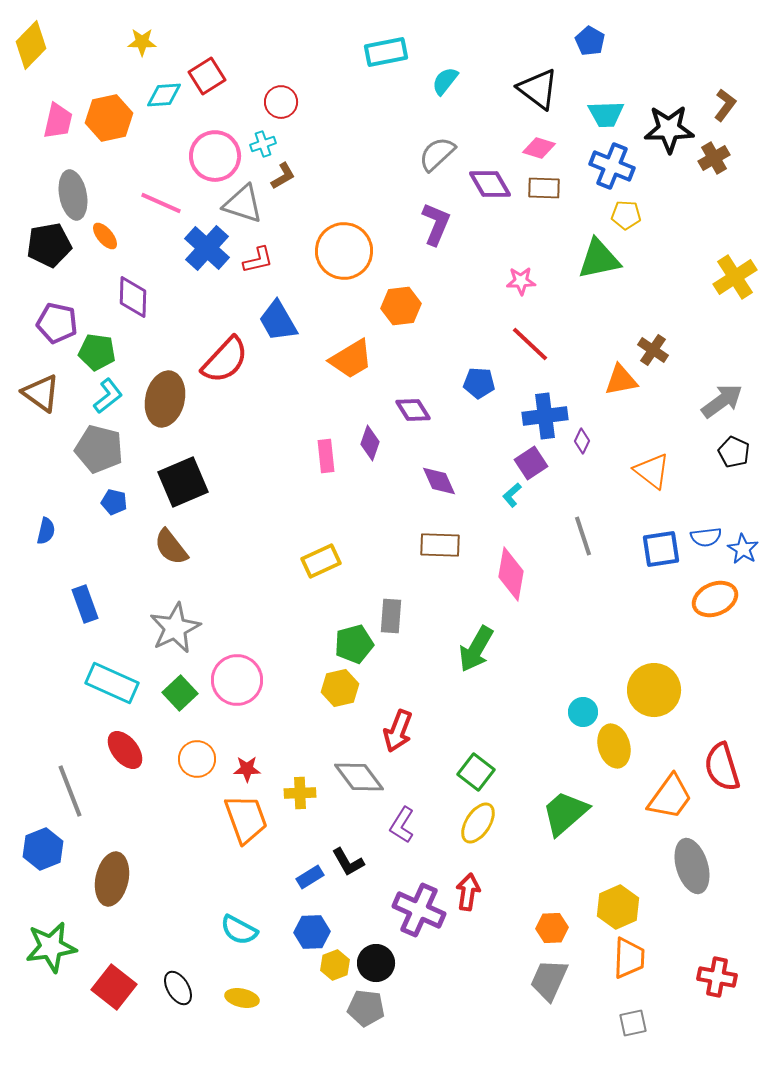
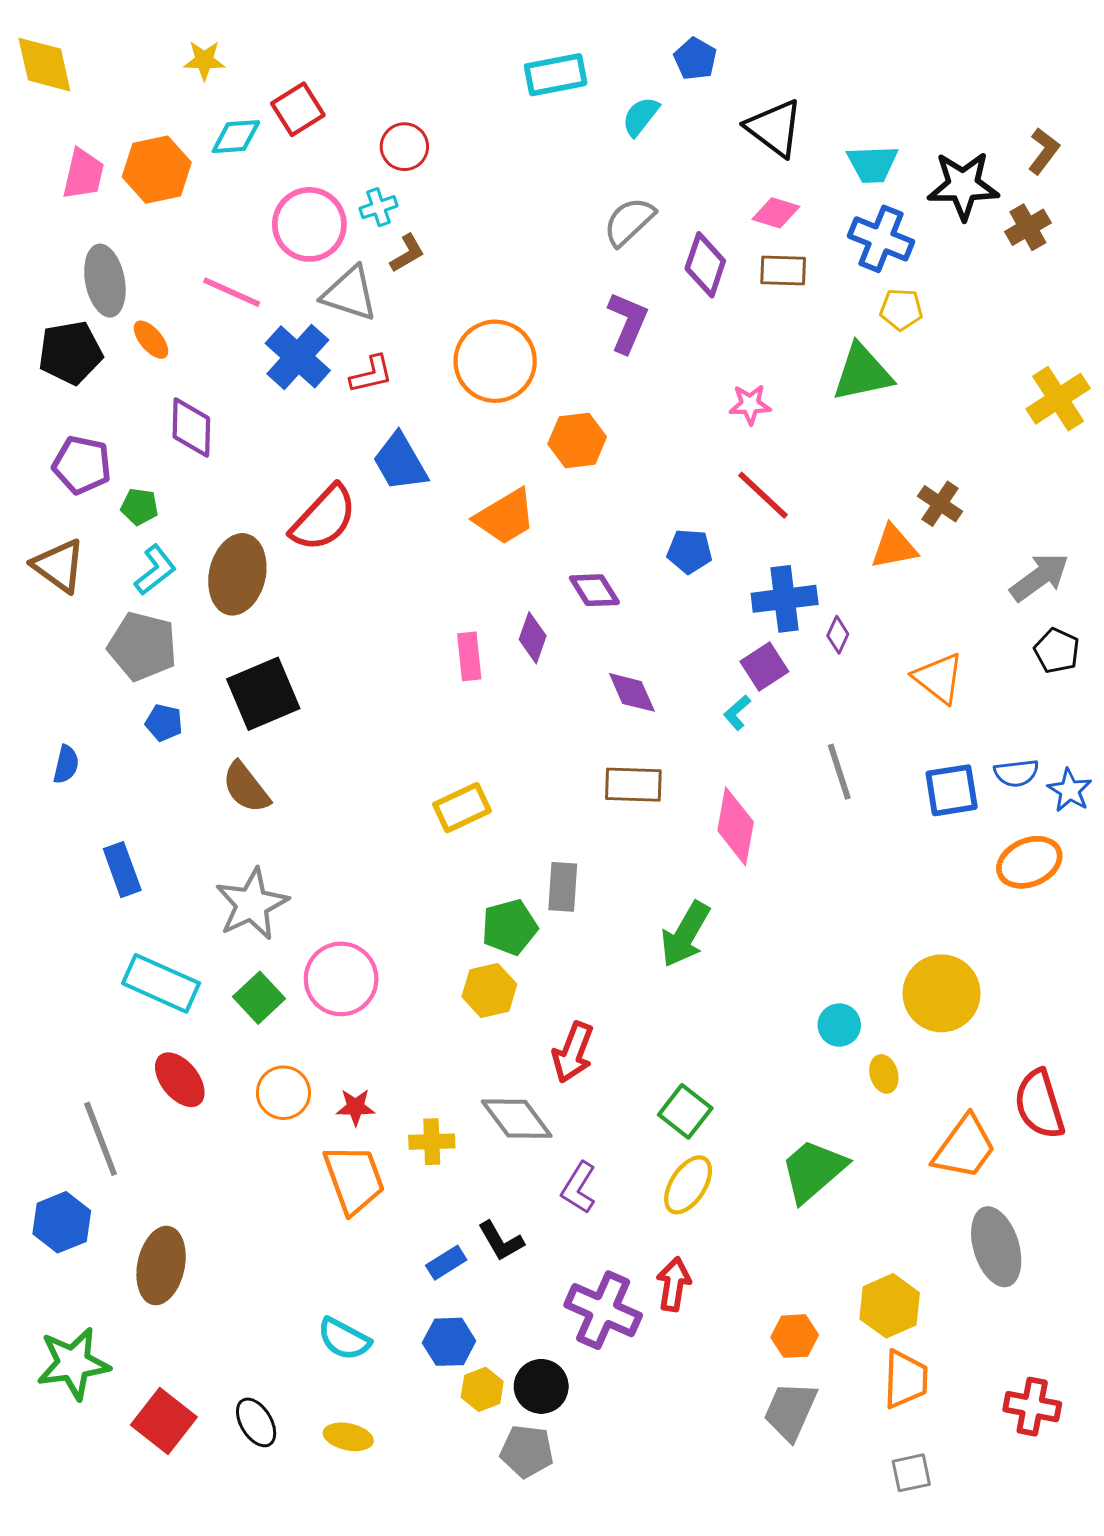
blue pentagon: (590, 41) -> (695, 59), moved
yellow diamond: (31, 45) -> (44, 65), turned -57
purple diamond: (490, 184) -> (705, 265), turned 48
green pentagon: (97, 352) -> (139, 507), size x0.7
yellow ellipse: (614, 746) -> (884, 1074), size x0.6

